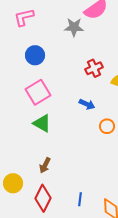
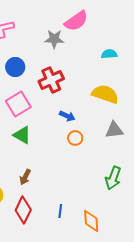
red cross: (94, 68) -> (51, 80), moved, size x1.4
orange circle: (107, 126) -> (75, 138), moved

